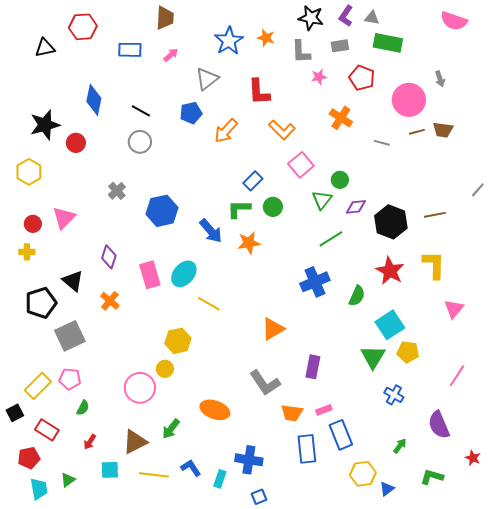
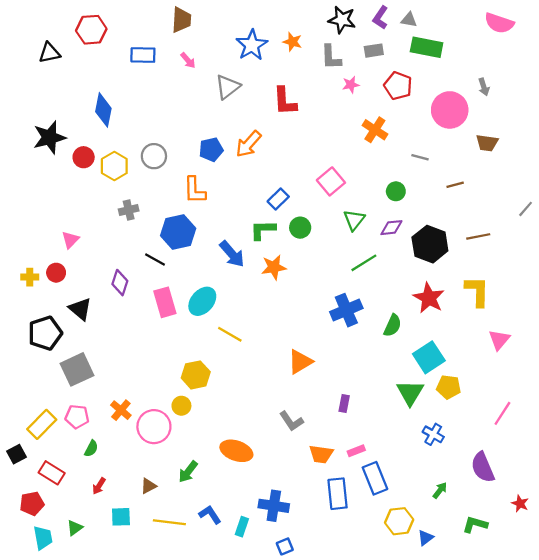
pink arrow: (171, 55) -> (188, 60), turned 91
black line: (141, 111) -> (155, 259), moved
blue pentagon: (191, 113) -> (211, 150), moved
orange L-shape: (282, 130) -> (195, 190), moved, turned 44
brown line: (417, 132) -> (455, 185), moved
yellow hexagon: (29, 172) -> (114, 166), moved
green circle: (340, 180) -> (396, 191), moved
gray cross: (117, 191) -> (129, 210), turned 30
pink triangle: (64, 218) -> (70, 240), size x0.7
red circle: (33, 224) -> (56, 273), moved
orange cross: (110, 301) -> (121, 410), moved
purple rectangle: (313, 367) -> (344, 404), size x0.7
gray L-shape: (265, 383) -> (291, 421), size x0.7
brown triangle: (135, 442) -> (148, 486), size x0.6

